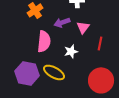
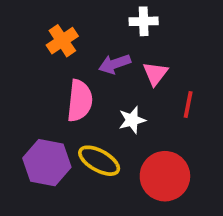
red circle: (101, 80) -> (165, 176), moved

